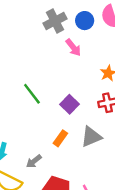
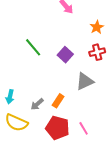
orange rectangle: (60, 138) -> (58, 101), moved

